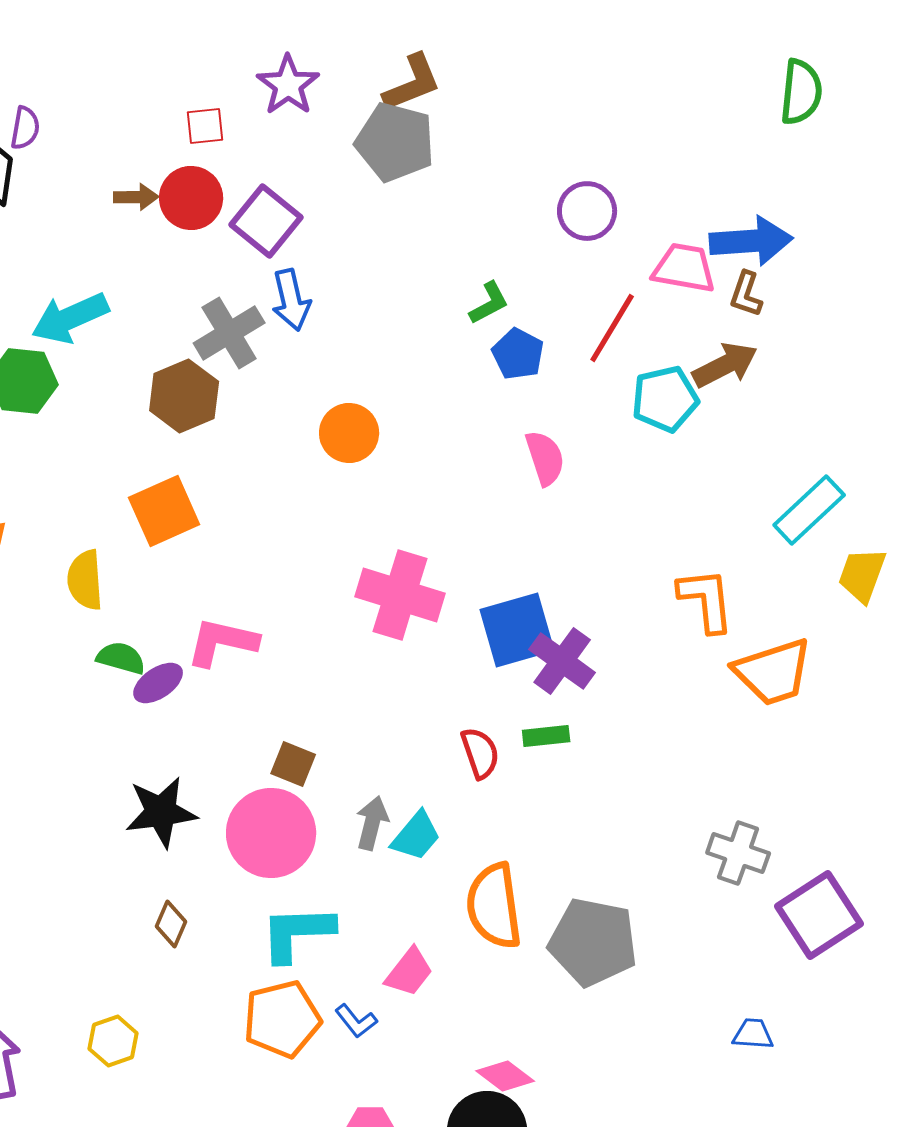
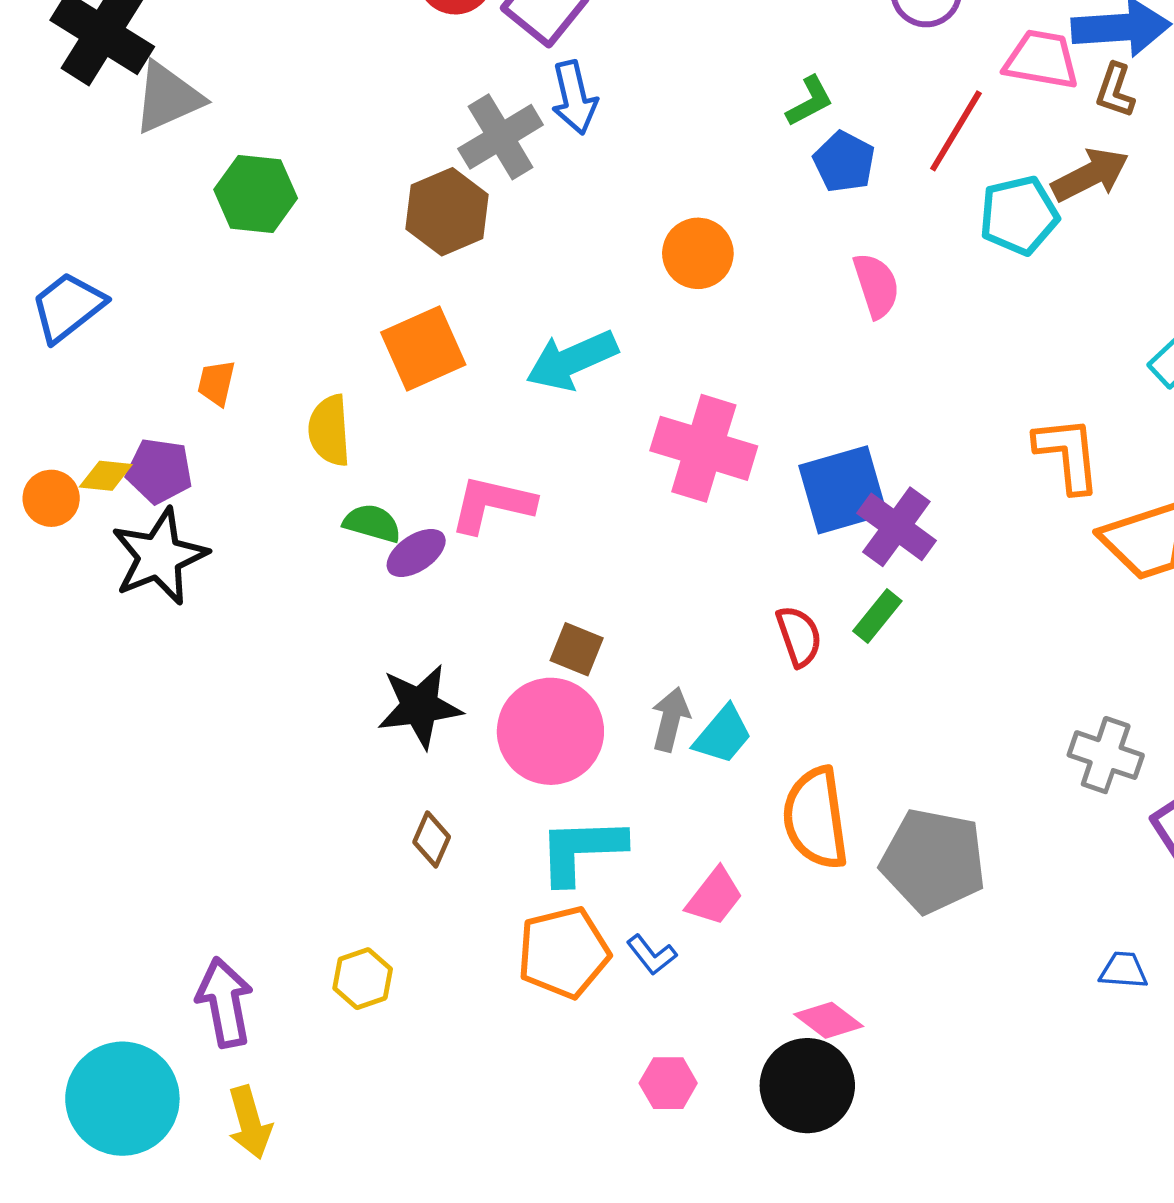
cyan arrow: (70, 318) -> (572, 360), moved
orange circle: (349, 433) -> (698, 253), moved
green rectangle: (546, 736) -> (877, 616), turned -45

